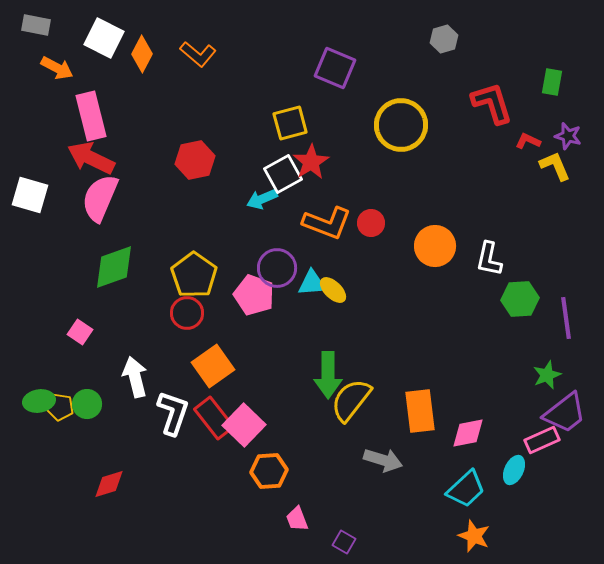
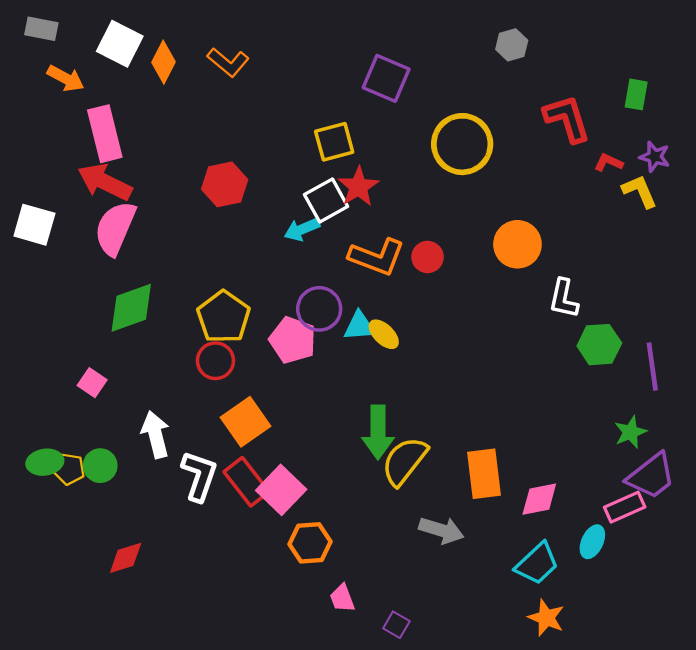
orange circle: (435, 246) -> (517, 244), moved

